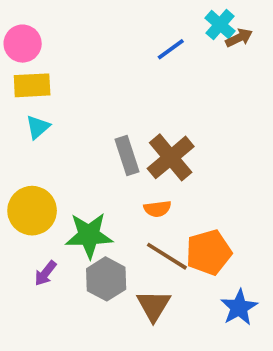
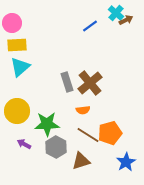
cyan triangle: (38, 127) -> (20, 67), size x1.5
purple arrow: (45, 273) -> (24, 144), turned 80
brown triangle: (154, 306) -> (81, 161), turned 42

